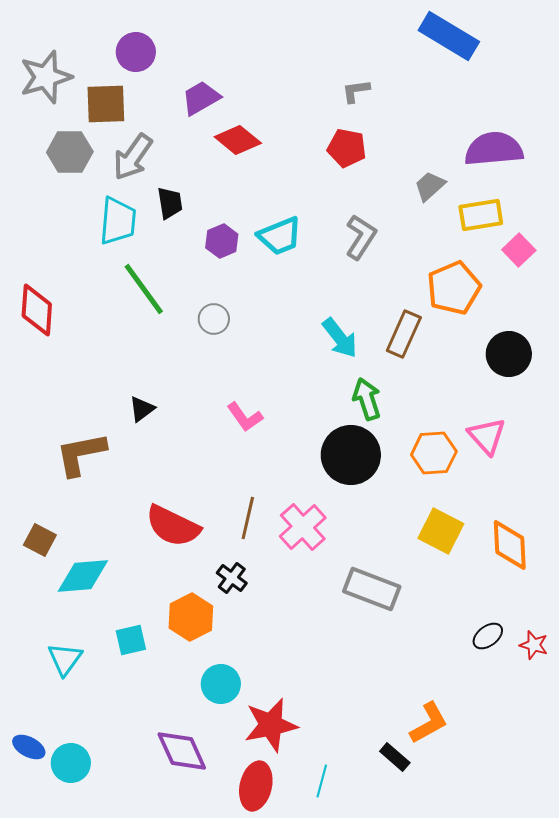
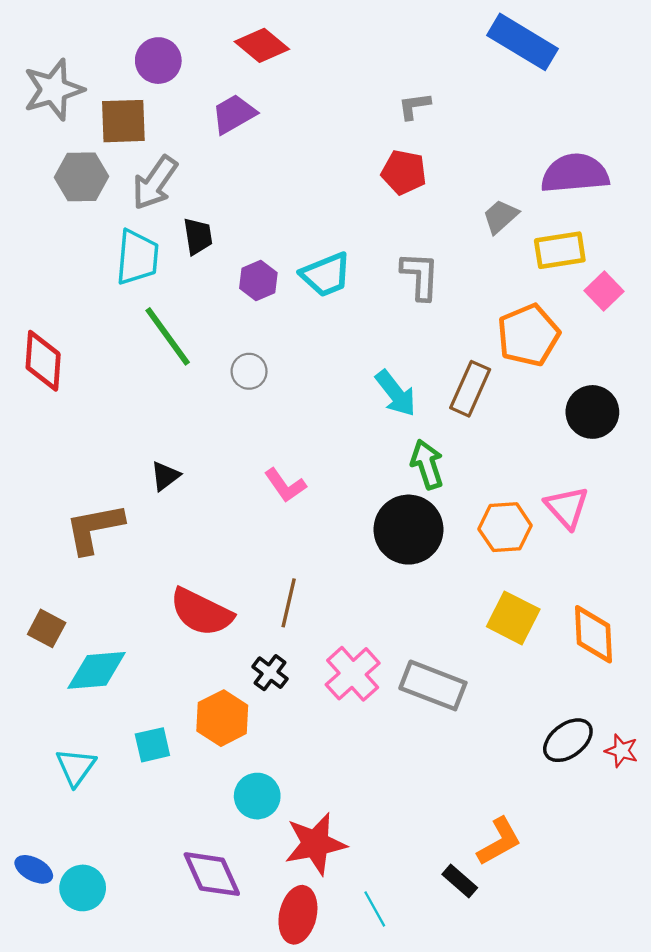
red diamond: (238, 140) -> (262, 45), moved
gray L-shape: (361, 237) -> (420, 276), turned -30
pink cross: (303, 527) -> (353, 674), moved
black ellipse: (488, 636) -> (568, 740), size x1.4
cyan line: (322, 781) -> (375, 909), turned -44

